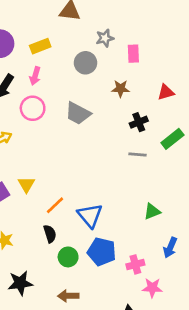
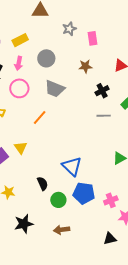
gray circle: (85, 63) -> (46, 58), moved
orange line: (55, 205) -> (40, 117), moved

